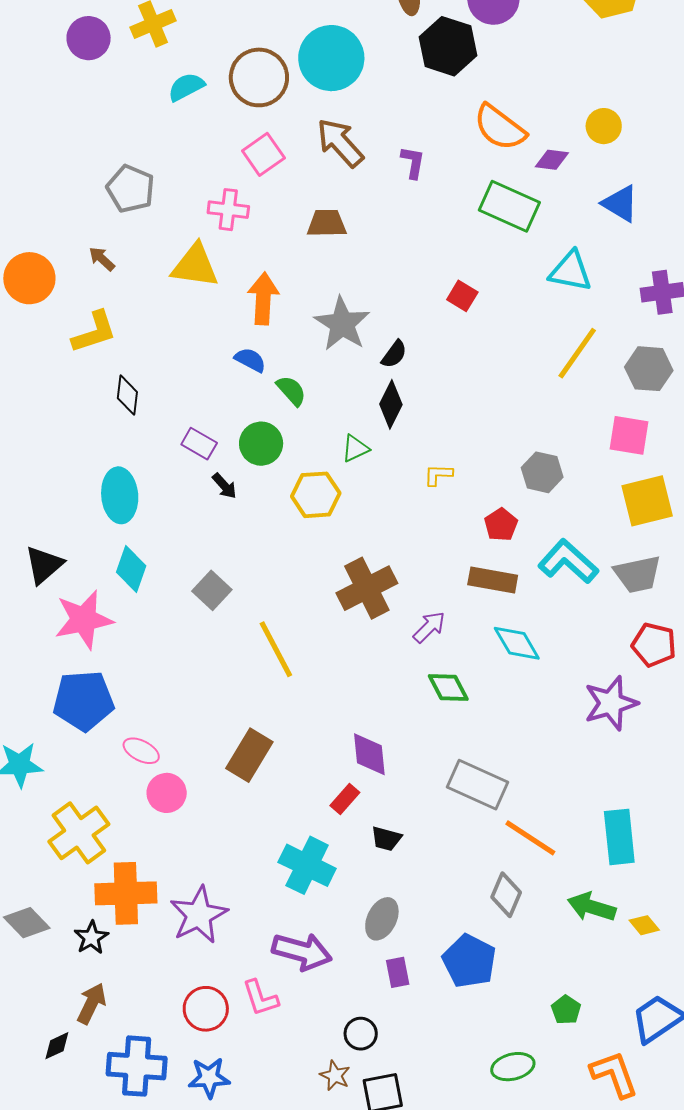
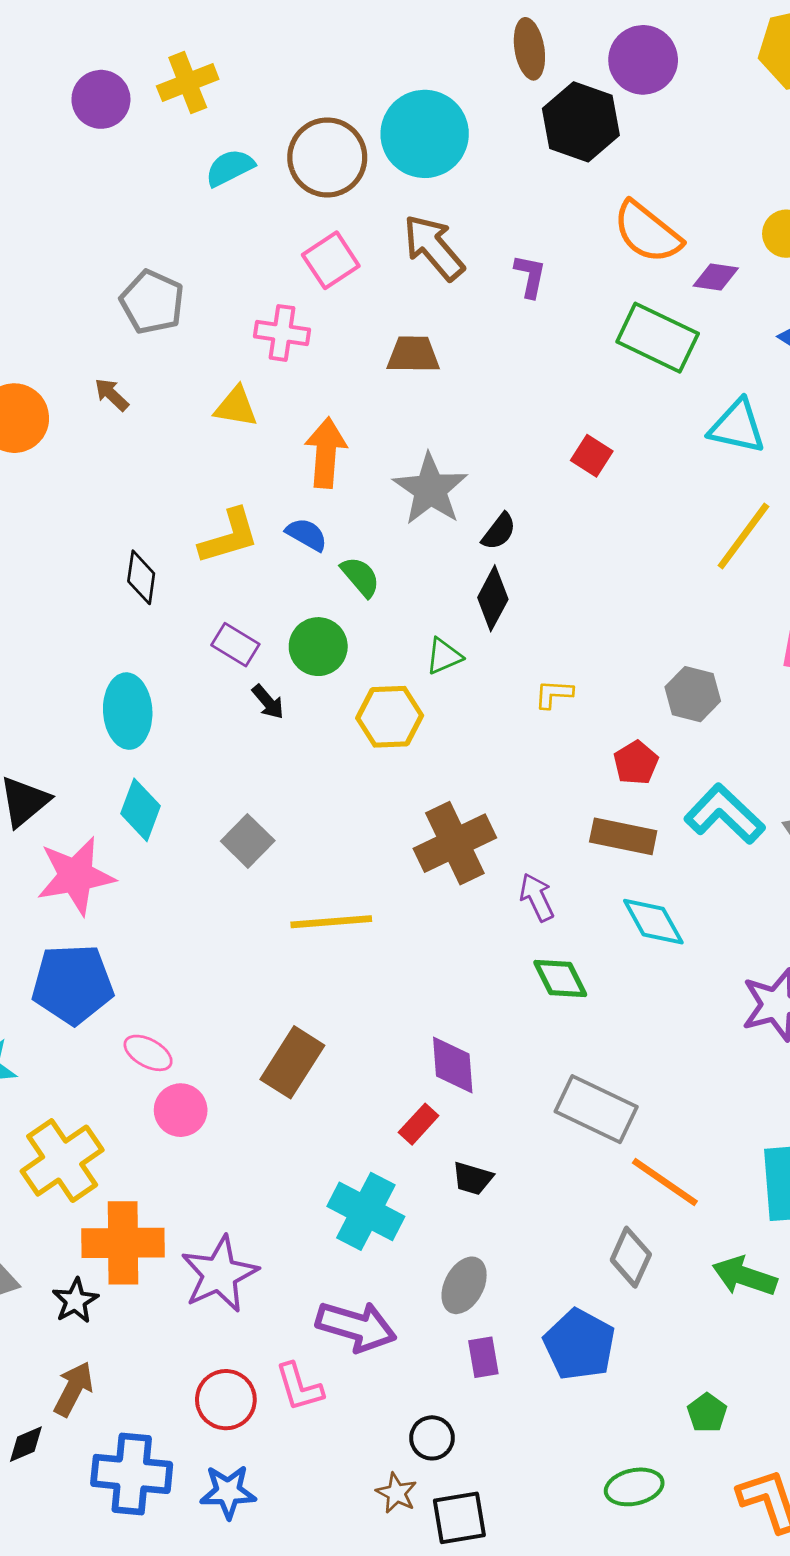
yellow triangle: (195, 266) -> (236, 407), size x0.7
yellow L-shape: (94, 332) -> (229, 536), moved
purple arrow: (429, 627) -> (537, 897), turned -72
yellow line: (276, 649) -> (331, 922), turned -68

